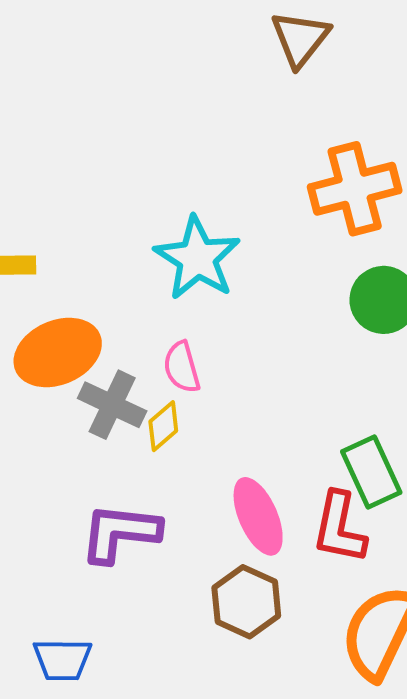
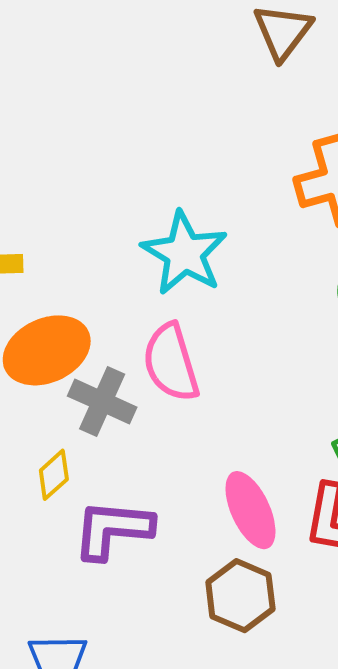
pink semicircle: (182, 367) -> (171, 363), size x1.5
yellow diamond: (163, 426) -> (54, 475), moved

